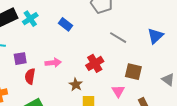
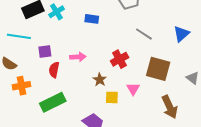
blue rectangle: (66, 24) -> (92, 19), turned -32
brown square: (133, 72) -> (158, 69), size x1.4
pink triangle: (118, 91) -> (133, 89), moved

